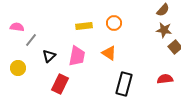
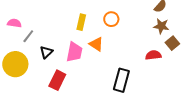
yellow rectangle: (84, 26) -> (81, 22), turned -70
orange triangle: (109, 53) -> (96, 44), moved
yellow circle: (18, 68) -> (15, 64), size x1.6
red semicircle: (165, 79) -> (153, 55), moved

